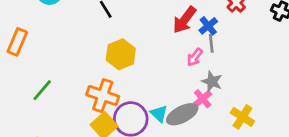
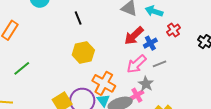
gray line: (211, 43) -> (160, 64), moved, turned 64
pink arrow: (195, 57) -> (137, 64), size x1.5
orange cross: (103, 96) -> (104, 83), moved

